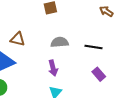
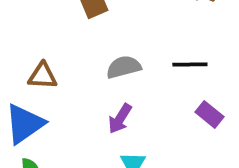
purple arrow: (53, 68) -> (120, 119), turned 56

